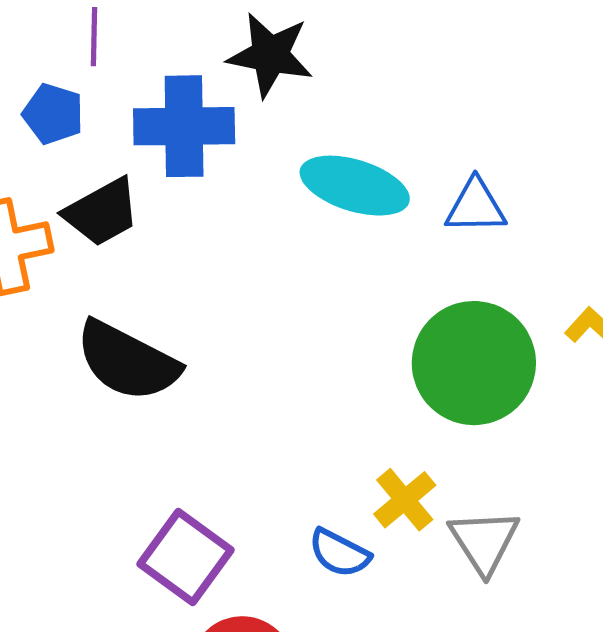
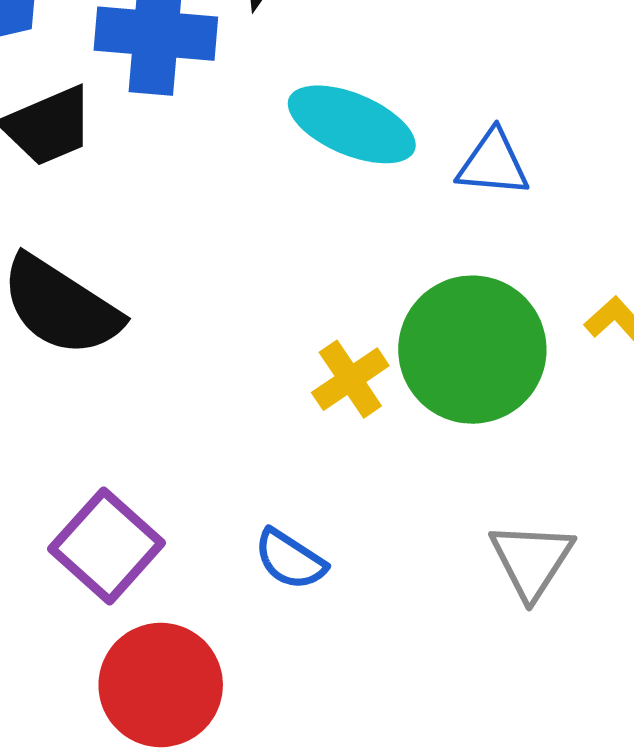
yellow cross: (405, 500) -> (350, 379), moved
gray triangle: (484, 541) -> (532, 560), moved

